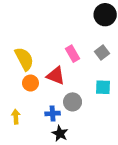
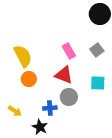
red triangle: (56, 76) -> (64, 75), moved
yellow arrow: (16, 117) -> (15, 111), turned 128
black star: (60, 133) -> (40, 127), moved

